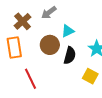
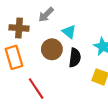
brown cross: (23, 21) -> (19, 28), turned -36
cyan triangle: (68, 31) -> (69, 32), turned -48

